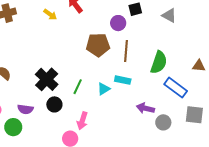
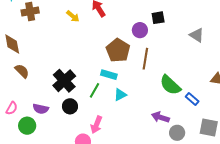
gray triangle: (169, 15) -> (197, 35), moved
brown pentagon: (98, 45) -> (118, 50), turned 30
green semicircle: (159, 62) -> (170, 85), moved, turned 110
cyan rectangle: (123, 80) -> (109, 75), moved
blue rectangle: (176, 88) -> (192, 99), size x0.6

